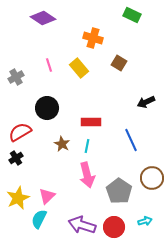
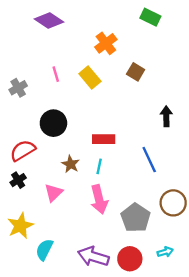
orange cross: (93, 38) -> (106, 43), turned 36
black arrow: (146, 102) -> (166, 116), turned 114
pink triangle: (47, 196) -> (53, 193), moved

